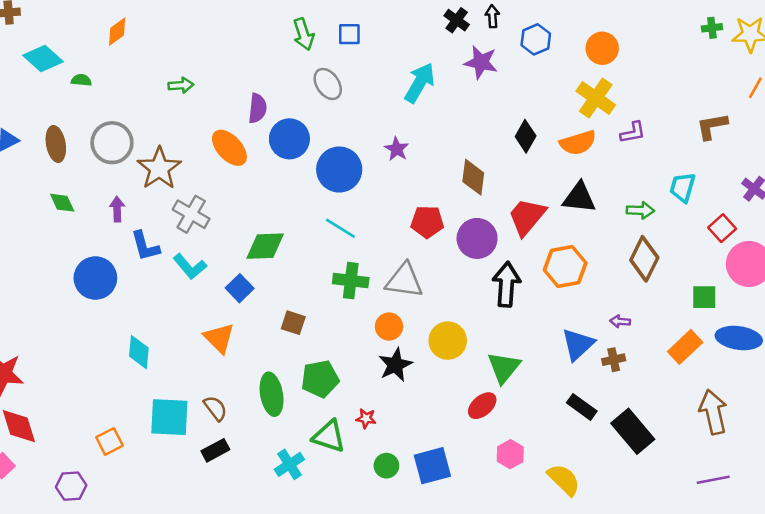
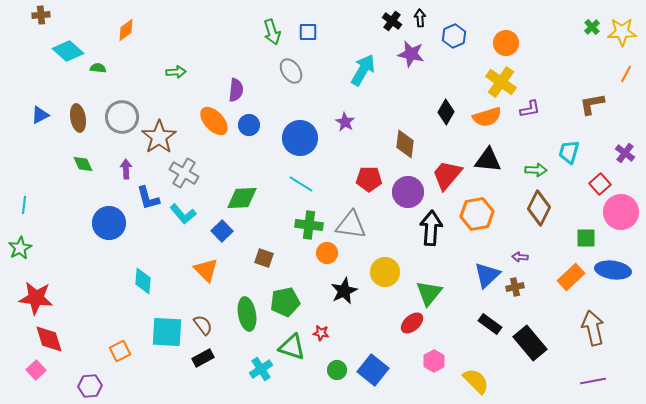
green cross: (712, 28) -> (592, 27), turned -35
blue circle: (289, 139) -> (249, 125), moved, size x0.7
orange circle: (389, 327) -> (327, 253), moved
blue square: (432, 466) -> (373, 370), turned -36

